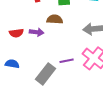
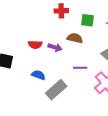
purple line: (67, 61) -> (80, 68), moved
blue semicircle: (12, 64) -> (38, 75), moved

